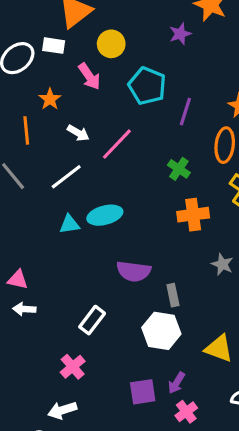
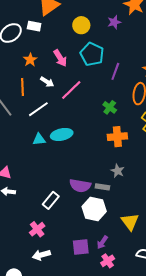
yellow circle: (111, 44) -> (81, 25), moved
pink arrow: (89, 76) -> (60, 58), moved
orange line: (26, 130) -> (22, 87), moved
gray star: (222, 264) -> (118, 171), moved
purple semicircle: (134, 271) -> (80, 186), moved
gray rectangle: (173, 295) -> (102, 187), turned -72
yellow triangle: (219, 348) -> (130, 222), turned 30
white arrow: (62, 410) -> (41, 255), moved

